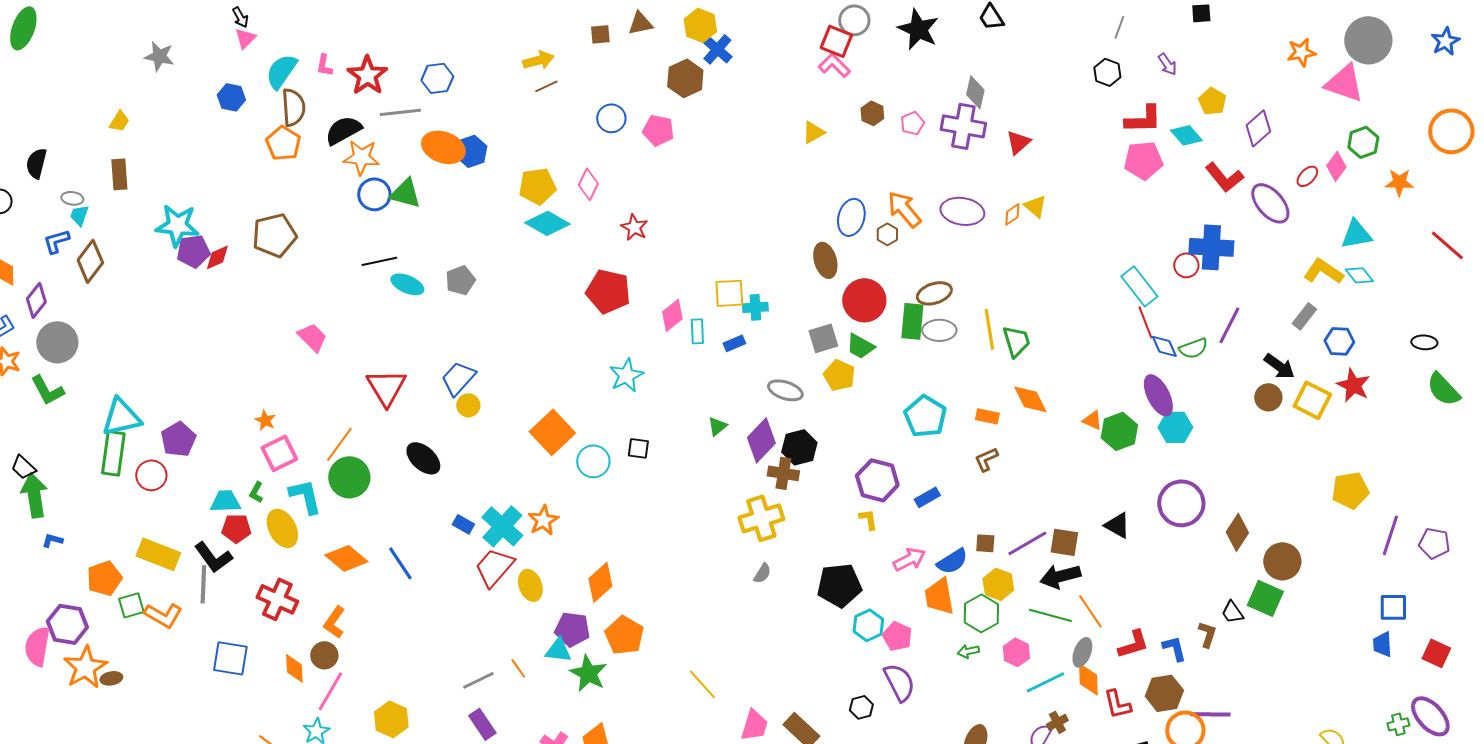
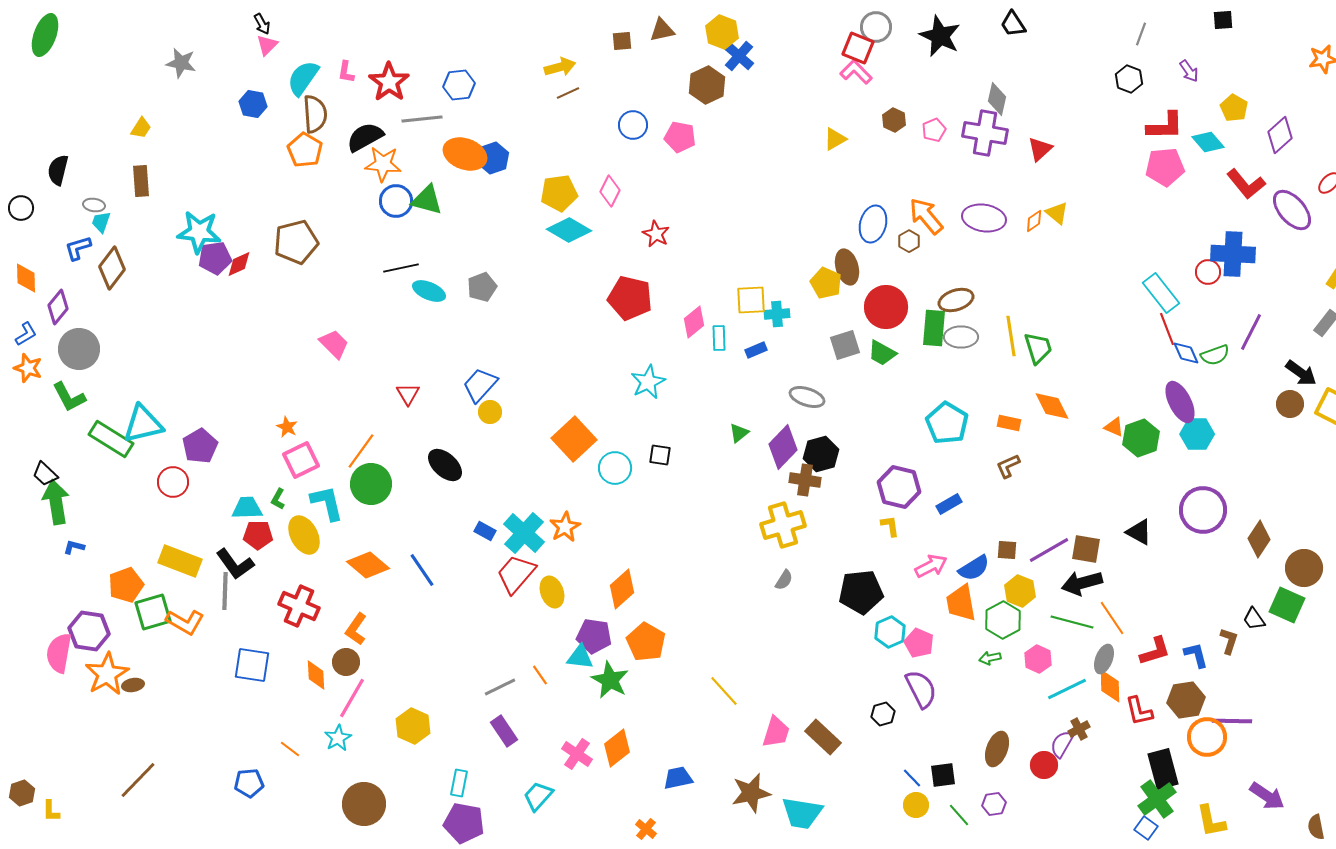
yellow pentagon: (839, 375) -> (826, 283), moved
red triangle: (386, 387) -> (408, 394), size x0.6
green rectangle: (113, 453) -> (111, 439), moved, turned -66
green square: (131, 605) -> (153, 612), size x1.4

